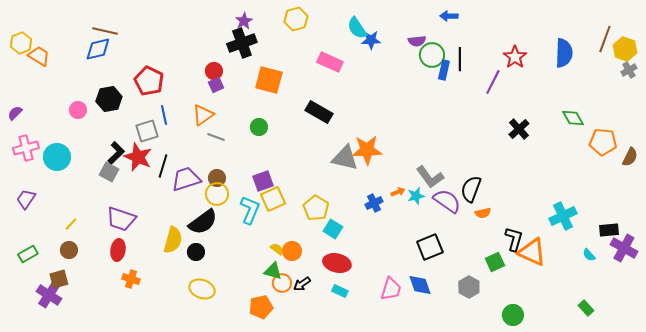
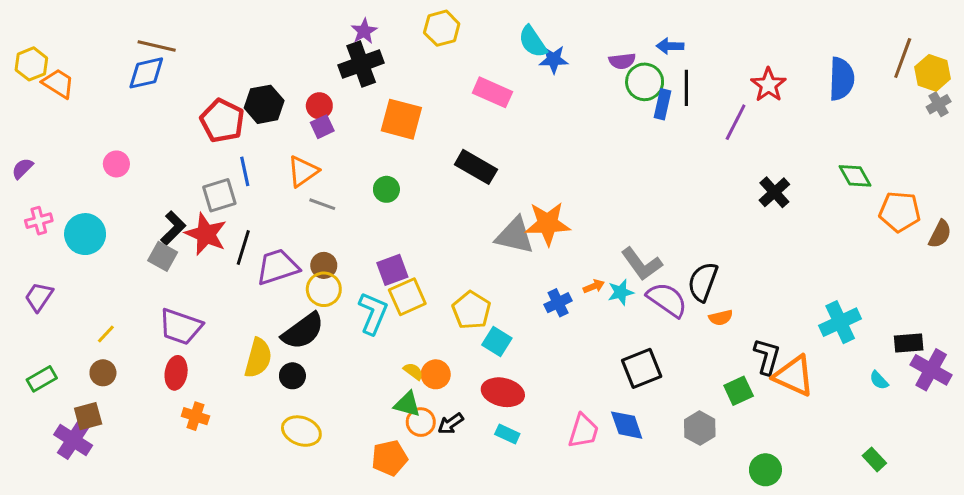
blue arrow: (449, 16) -> (670, 46), moved
black hexagon: (109, 99) -> (264, 104), moved
pink cross: (26, 148) -> (39, 221), size x0.7

